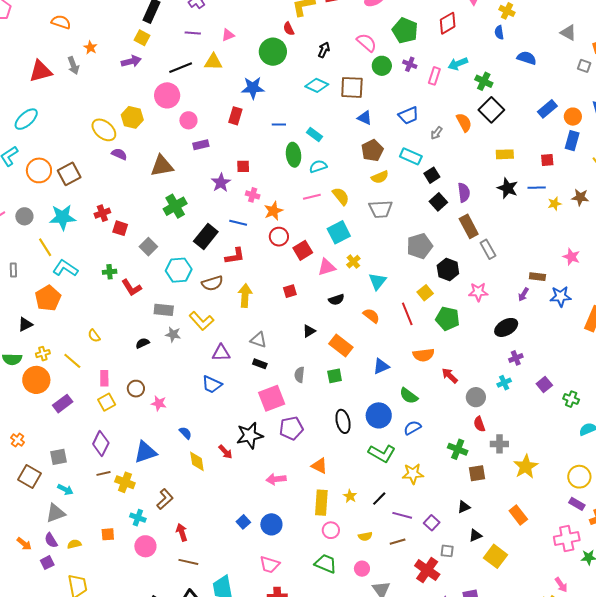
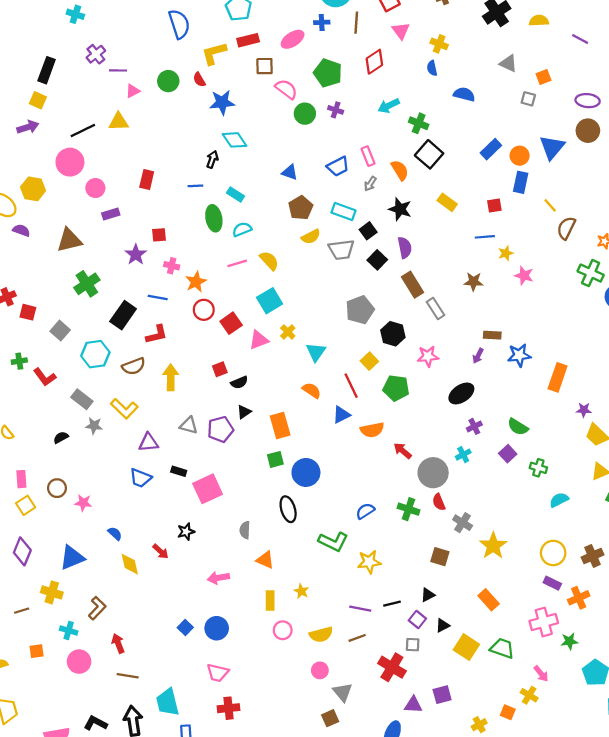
purple line: (193, 33) -> (118, 70), moved
black arrow: (324, 50) -> (212, 159), moved
green circle: (273, 52) -> (168, 81), moved, size x0.7
pink rectangle: (434, 76) -> (368, 156), moved, turned -36
cyan diamond: (317, 85) -> (234, 140), turned 35
brown square: (352, 87) -> (265, 66), moved, size x0.7
blue star: (253, 88) -> (222, 102), moved
yellow rectangle: (505, 154) -> (447, 202), turned 42
black star: (508, 188) -> (400, 209), moved
brown star: (580, 197) -> (473, 282), moved
gray trapezoid: (381, 209) -> (341, 250), moved
pink star: (571, 257) -> (524, 276), moved
black semicircle: (336, 300) -> (239, 382), moved
gray rectangle: (164, 310) -> (82, 399), turned 36
orange rectangle: (341, 345) -> (280, 425), turned 40
black rectangle: (260, 364) -> (179, 471), moved
blue triangle: (381, 366) -> (341, 415), moved
gray semicircle: (299, 375) -> (245, 530), moved
green semicircle: (409, 396) -> (518, 427), moved
gray circle: (476, 397) -> (433, 473), size x1.4
blue circle: (379, 415) -> (306, 472), moved
purple pentagon: (291, 428) -> (220, 429), moved
black star: (250, 435) -> (186, 532), size x0.6
gray cross: (499, 444) -> (463, 523), turned 36
green cross: (458, 449) -> (408, 509), moved
brown line: (103, 473) -> (22, 611), moved
brown square: (477, 473) -> (440, 557), turned 30
black line: (379, 499) -> (392, 604), moved, turned 35
yellow rectangle: (321, 503) -> (270, 601), size x0.7
purple square: (432, 523) -> (417, 620), moved
yellow semicircle: (365, 536) -> (321, 635), size x1.5
green trapezoid: (326, 564) -> (502, 648), moved

